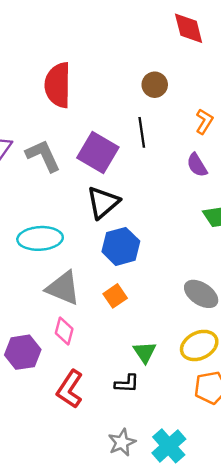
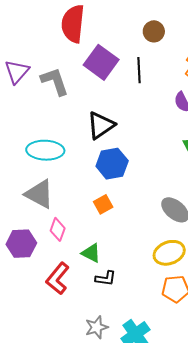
purple square: (98, 153) -> (101, 62), moved
gray triangle: (63, 288) -> (39, 194), moved
green triangle: (145, 352) -> (91, 253), moved, turned -35

